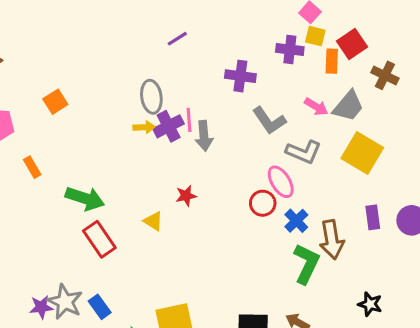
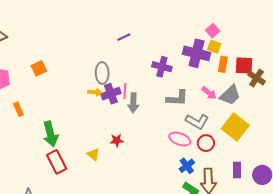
red square: (352, 44) -> (244, 66), moved, turned 30
purple cross: (290, 49) -> (196, 53), size x1.5
gray L-shape: (269, 121) -> (177, 98), turned -60
pink ellipse: (281, 182) -> (180, 139), turned -45
green arrow: (85, 198) -> (50, 134), turned 50
red circle: (263, 203) -> (206, 143), moved

